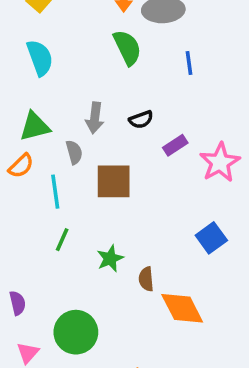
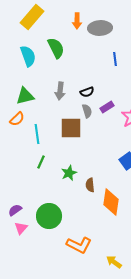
green semicircle: (127, 48) -> (56, 48), moved
gray semicircle: (74, 152) -> (87, 111), moved
purple semicircle: (18, 303) -> (15, 210), moved, turned -112
orange diamond: (182, 308) -> (111, 202), turned 36

